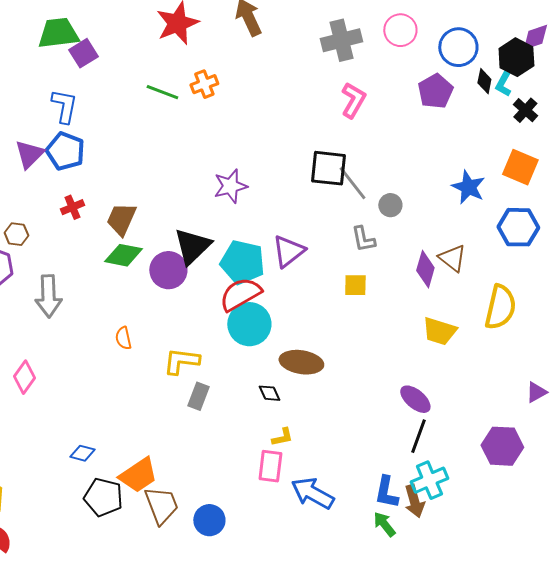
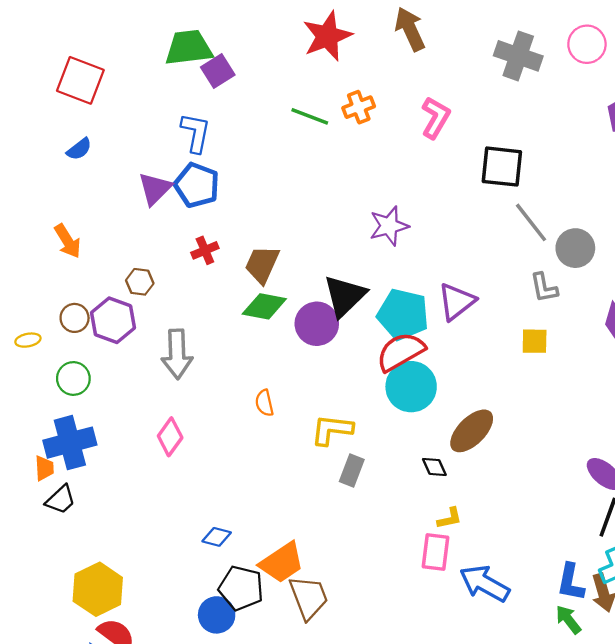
gray cross: (341, 40) -> (518, 56), turned 33
pink L-shape: (353, 100) -> (436, 118), moved
black square: (328, 168) -> (502, 167), moved
gray circle: (390, 205) -> (575, 248), size x1.4
brown ellipse: (301, 362) -> (472, 431), turned -54
pink diamond: (24, 377) -> (170, 437), moved
blue circle: (209, 520) -> (217, 615), moved

